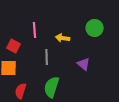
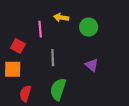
green circle: (95, 28) -> (89, 27), moved
yellow arrow: (63, 38) -> (61, 18), moved

